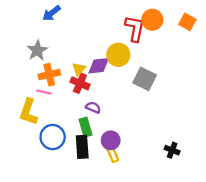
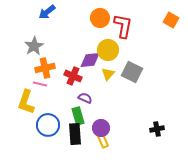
orange circle: (152, 20) -> (100, 18), moved
yellow triangle: (79, 69) -> (108, 74), moved
black cross: (172, 150) -> (157, 129), moved, turned -32

